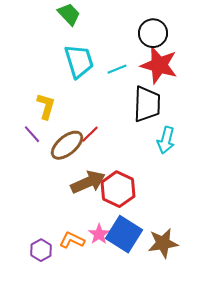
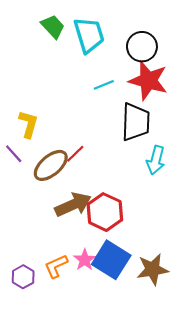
cyan trapezoid: (79, 61) -> (89, 35), moved
orange L-shape: (72, 240) -> (56, 266), turned -50

